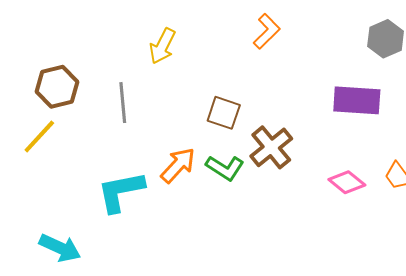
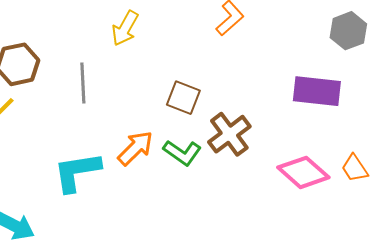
pink diamond: (347, 182) -> (303, 172), size x1.4

